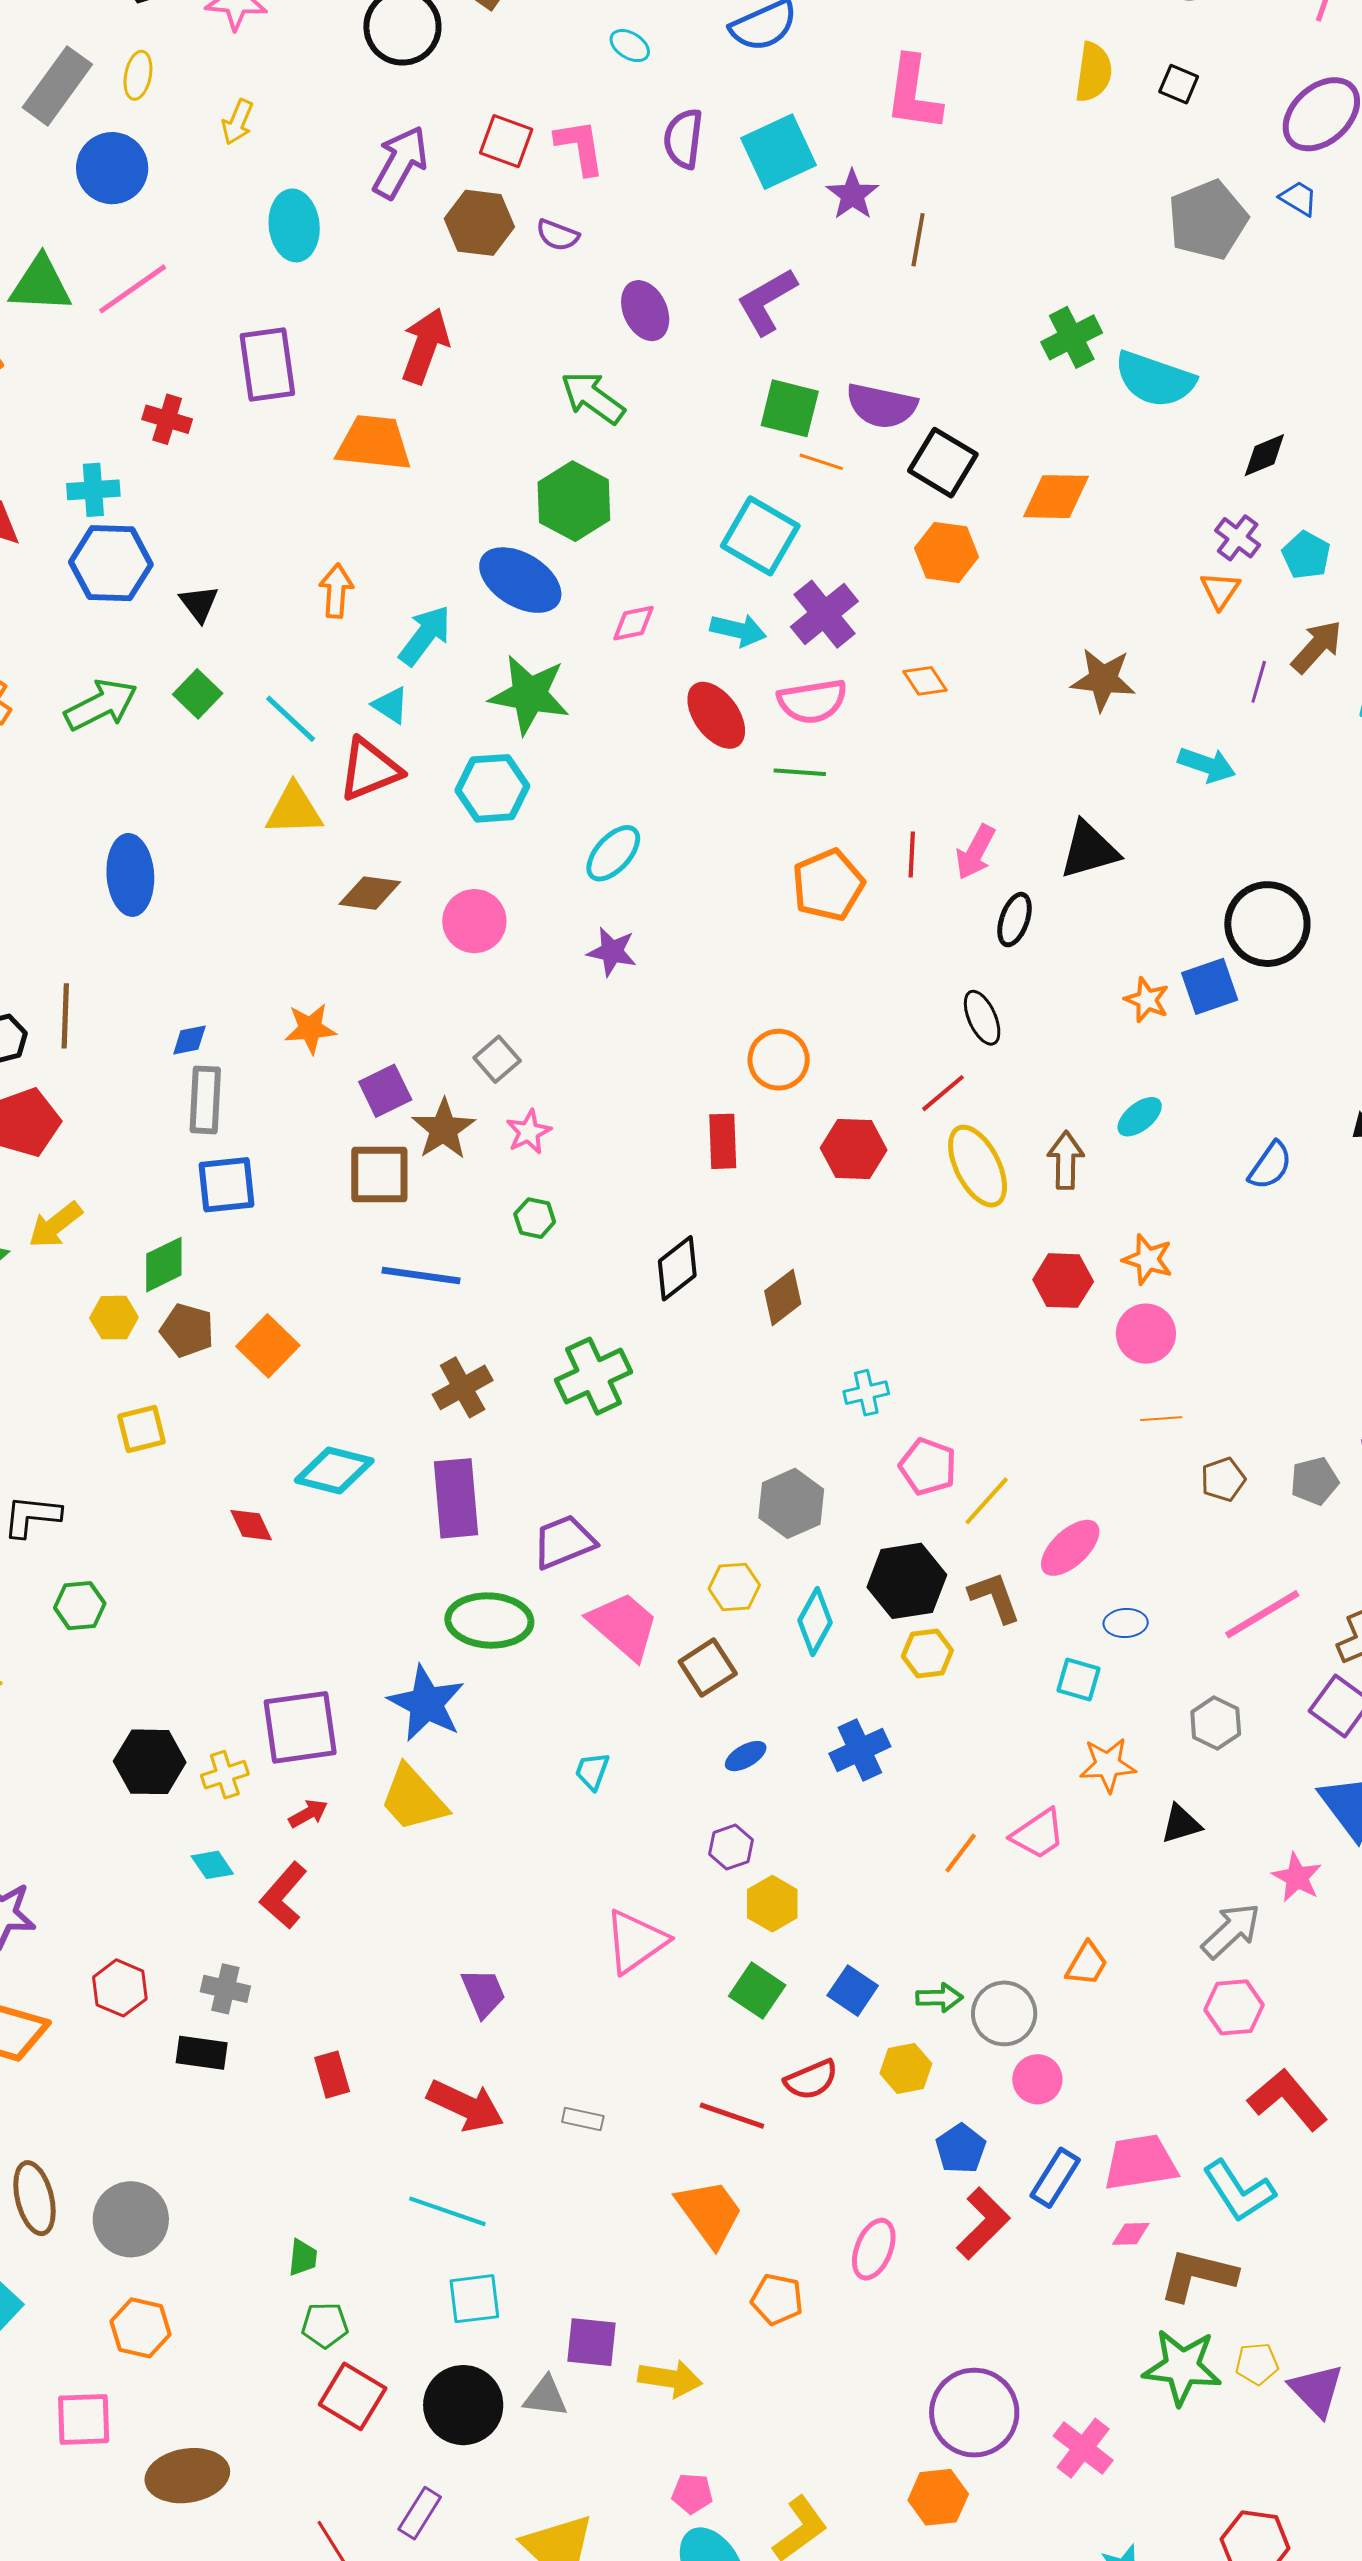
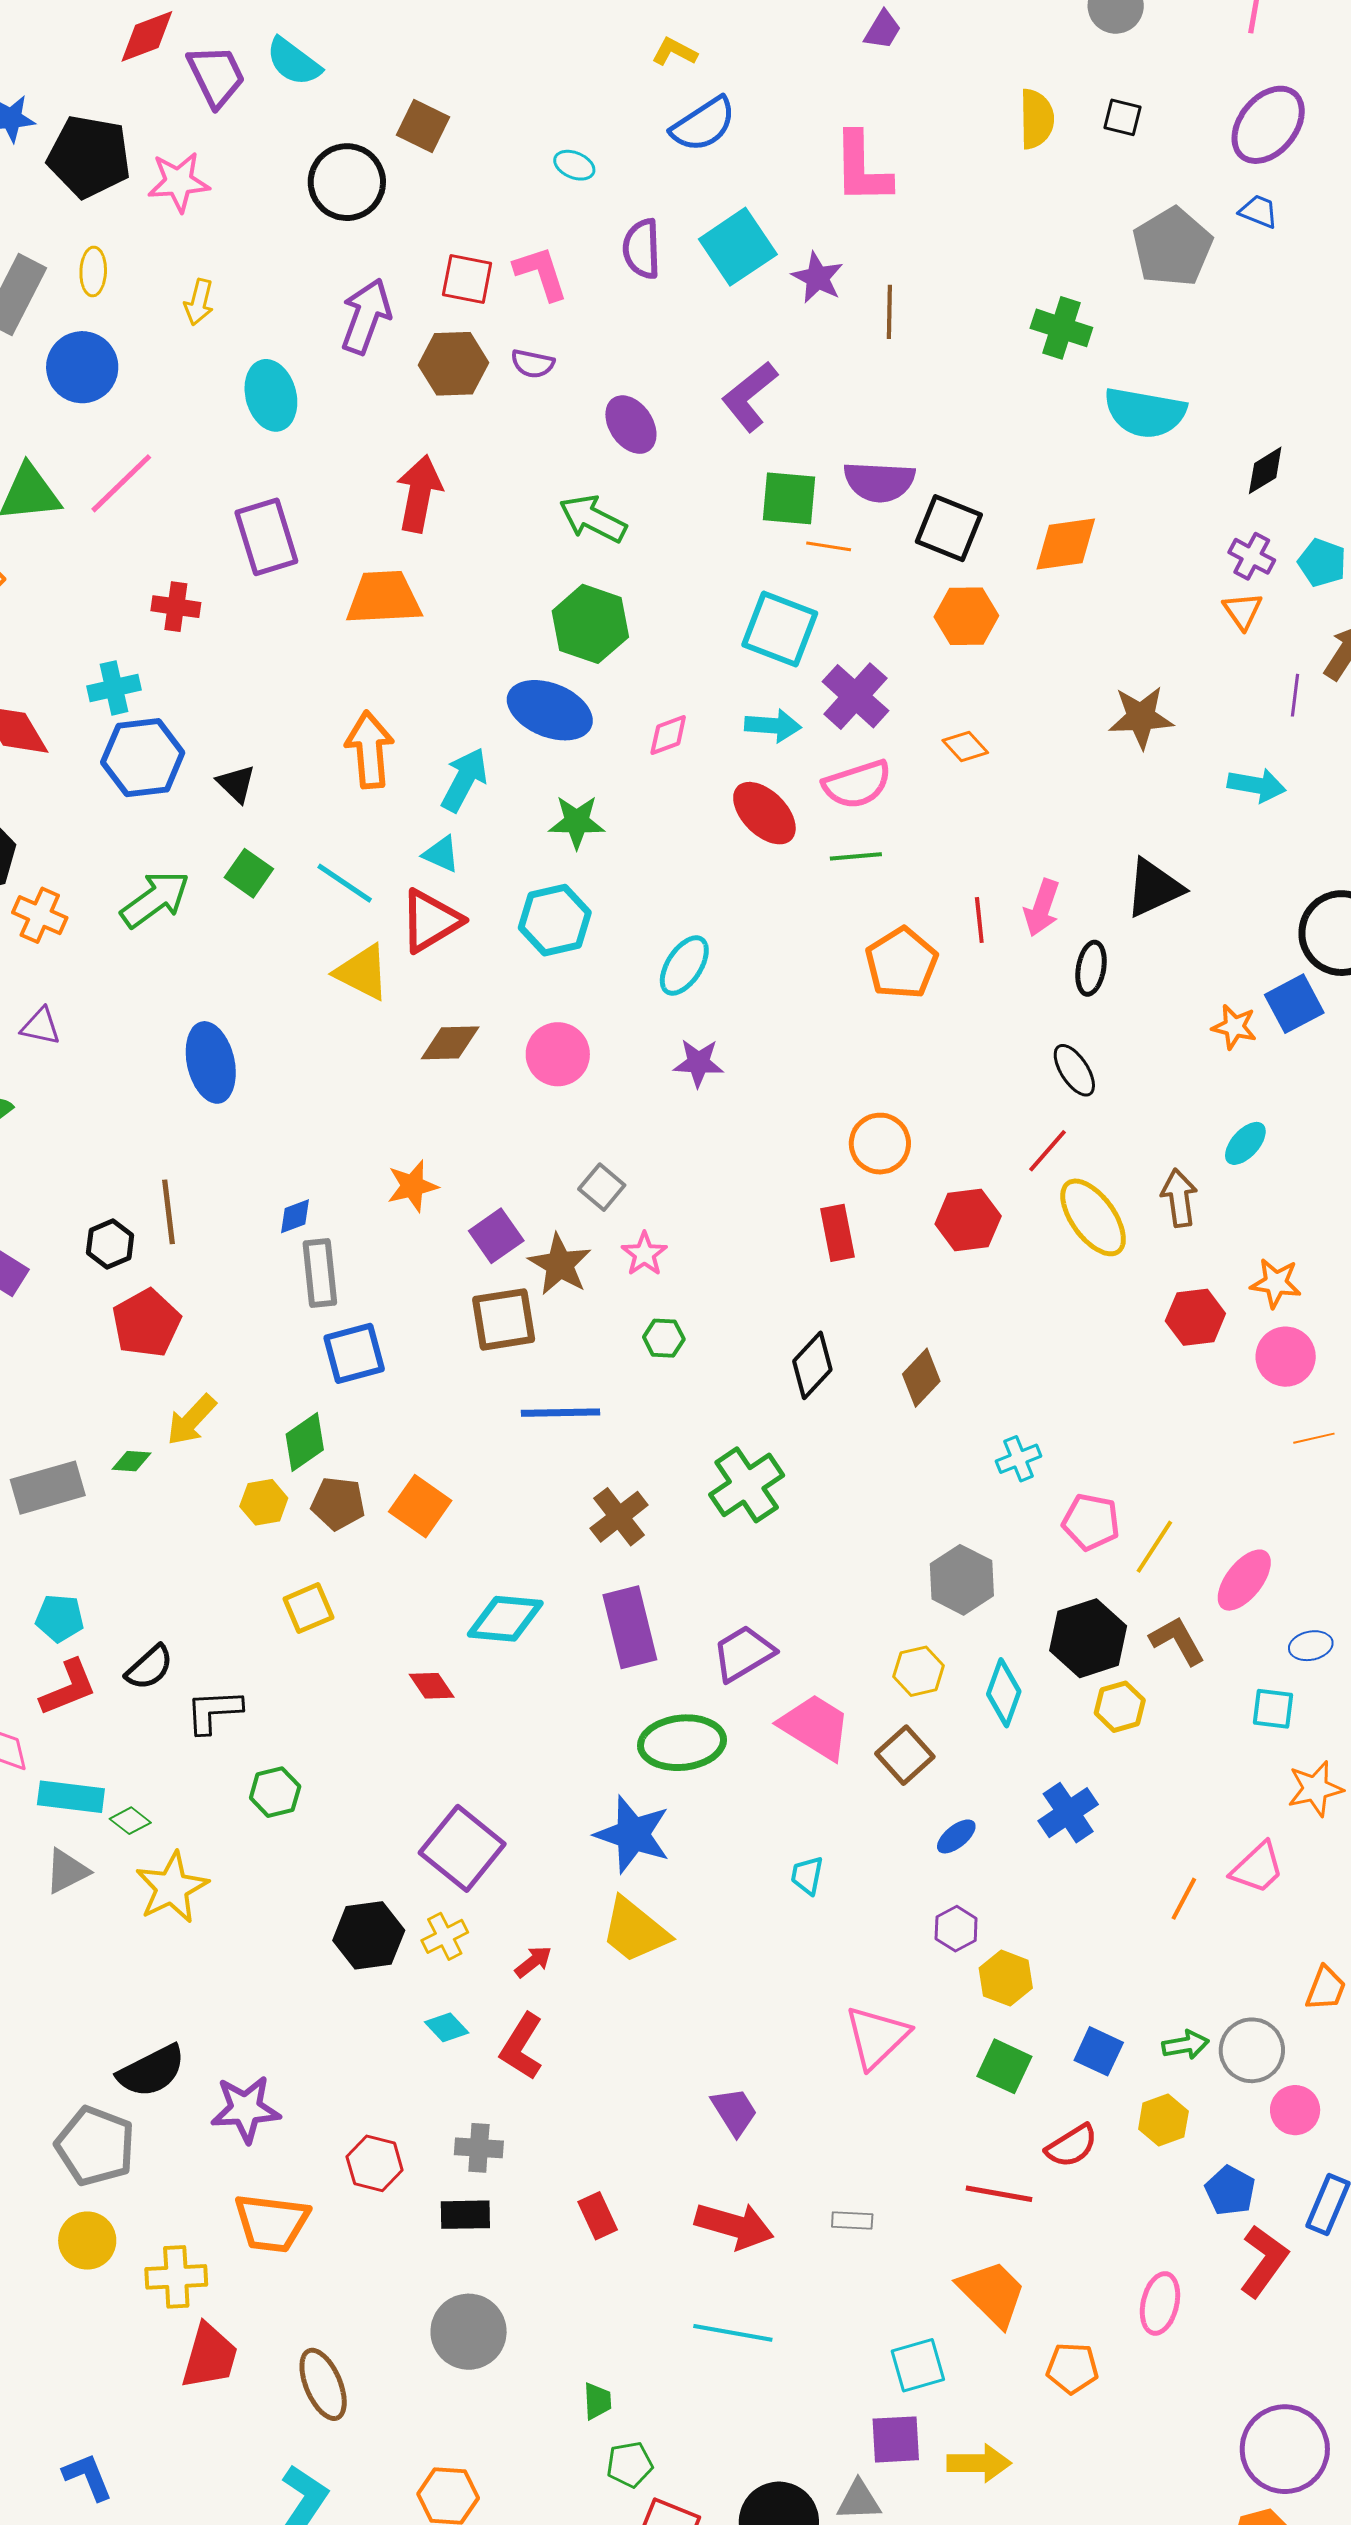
green cross: (1072, 337) -> (1061, 328), moved, turned -36
orange arrow: (336, 591) -> (370, 750), size x1.4
green star: (529, 695) -> (577, 822), size x0.7
yellow triangle: (294, 810) -> (362, 972), turned 38
purple square: (300, 1727) -> (462, 1848), moved, turned -34
gray circle: (131, 2219) -> (469, 2332), moved
cyan square: (474, 2299) -> (918, 2365), moved

